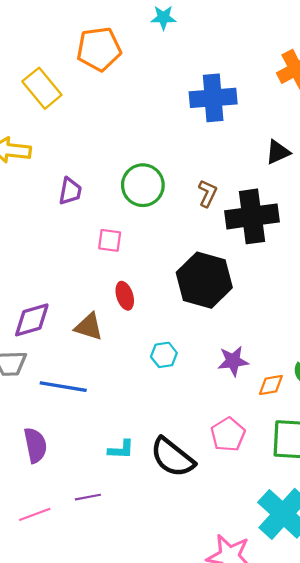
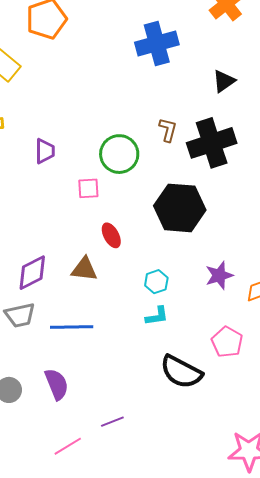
green circle: (143, 185) -> (119, 154), moved
cyan L-shape: (121, 449) -> (157, 316), moved

